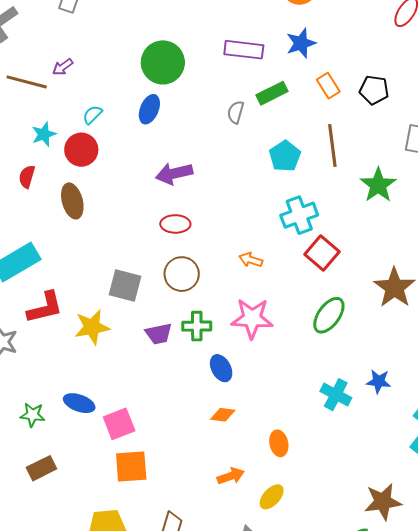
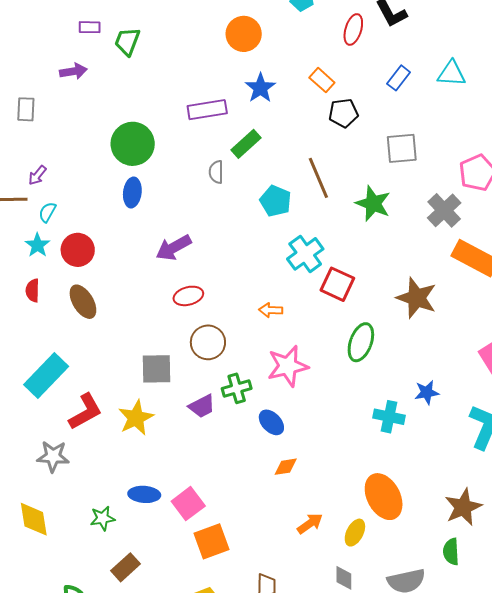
orange rectangle: (328, 86) -> (322, 80), moved
cyan semicircle: (92, 115) -> (47, 212), moved
orange ellipse: (279, 443) -> (384, 497), moved, size x1.8

